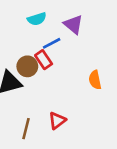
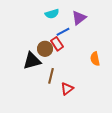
purple triangle: (73, 24) -> (79, 18), turned 42
brown line: (26, 129) -> (51, 76), moved

